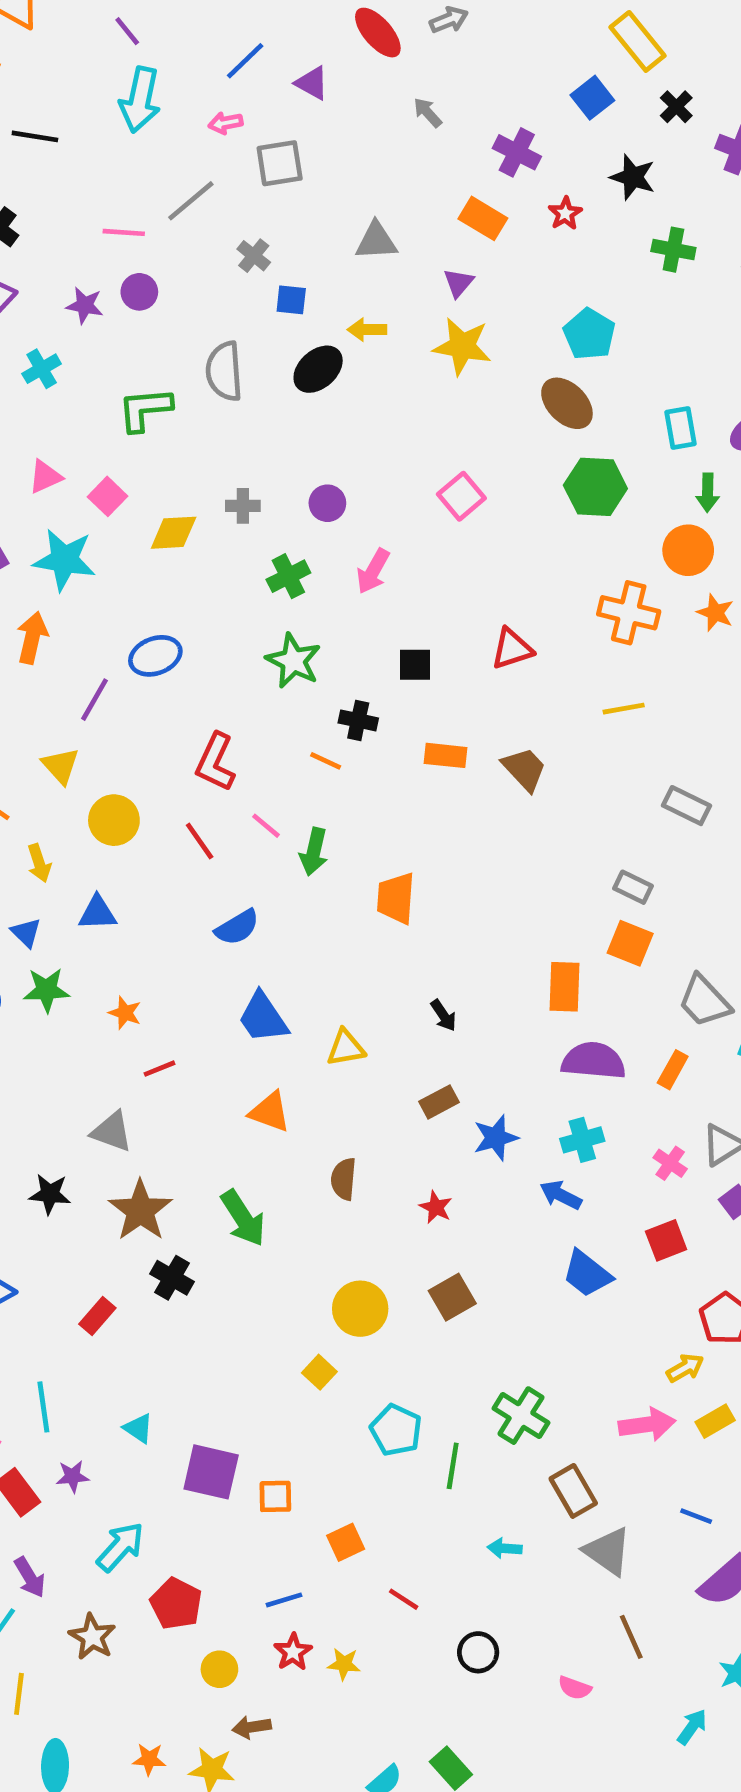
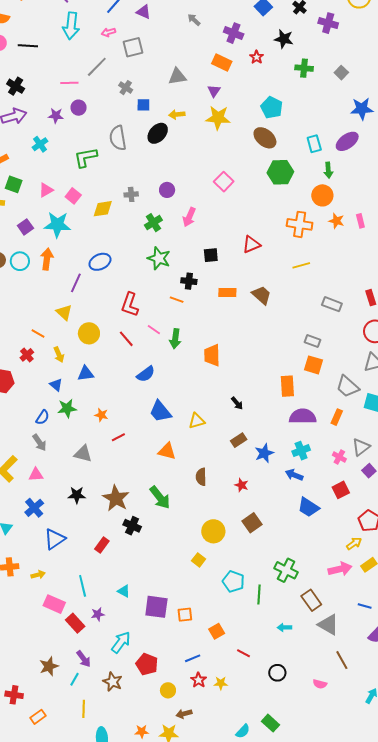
gray triangle: (112, 1132) -> (83, 454), moved

